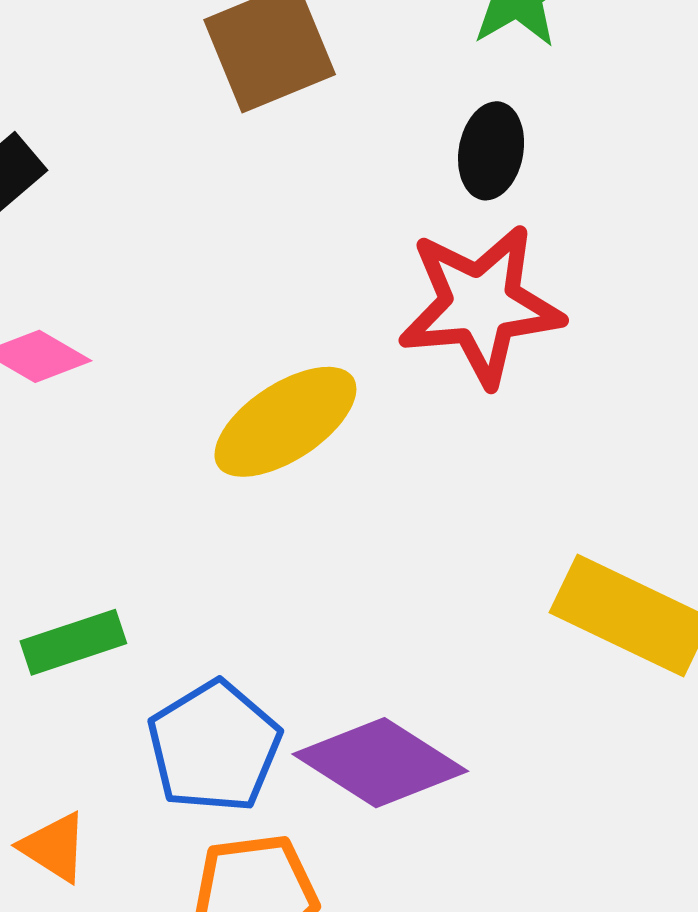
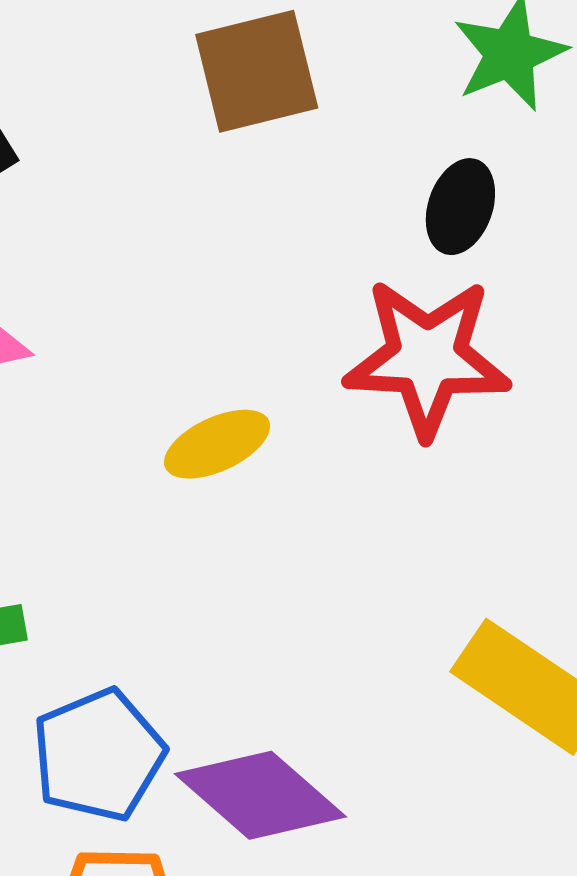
yellow ellipse: (285, 422) -> (217, 444), size x0.7

